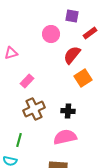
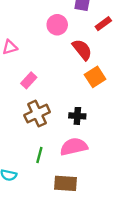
red semicircle: (72, 55) -> (82, 50), turned 102
green line: (19, 140) -> (39, 155), moved

